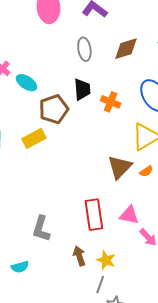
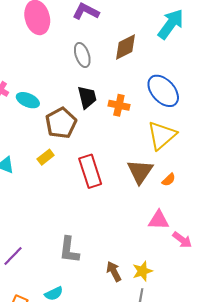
yellow rectangle: (34, 138) -> (46, 157), size x0.7
orange semicircle: (146, 171) -> (169, 180), moved
red rectangle: (94, 215) -> (90, 171), moved
yellow star: (106, 260) -> (142, 271), turned -30

